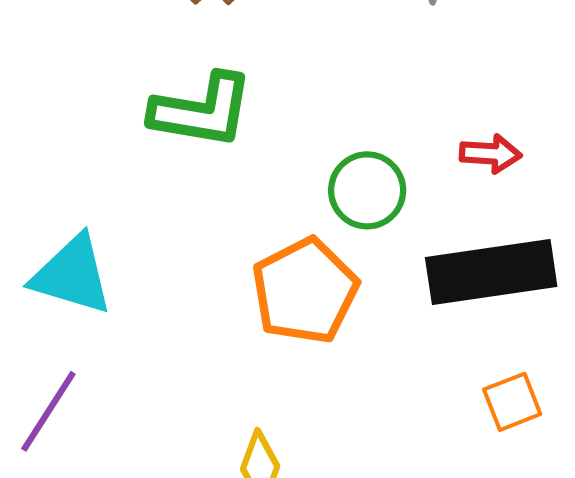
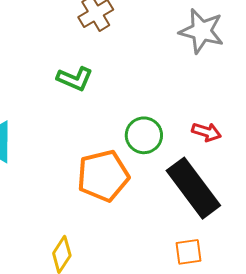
green L-shape: (202, 111) -> (75, 79), size x0.7
black rectangle: (491, 272) -> (193, 188), turned 48

